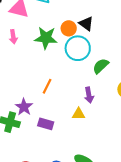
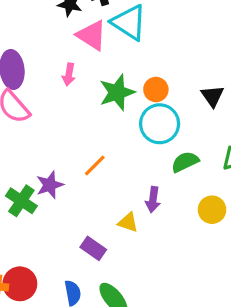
black triangle: (86, 24) -> (212, 96), moved
green star: (46, 38) -> (117, 92), turned 30
purple rectangle: (46, 124) -> (93, 248), moved

